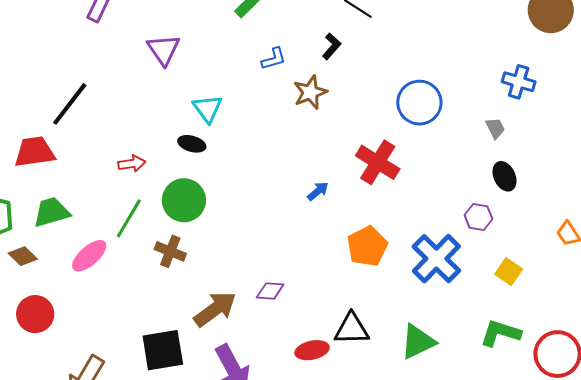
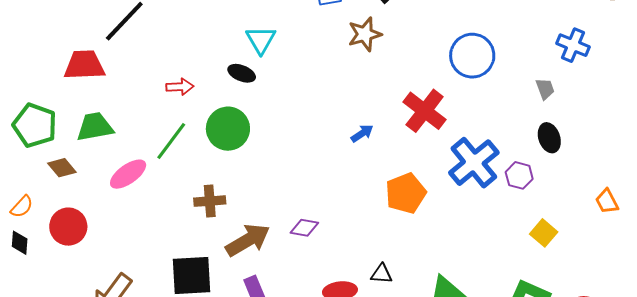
brown cross: (170, 251) -> (210, 201), moved, turned -32
blue cross: (436, 259) -> (474, 163), moved
black triangle: (352, 329) -> (382, 274), size x0.6

